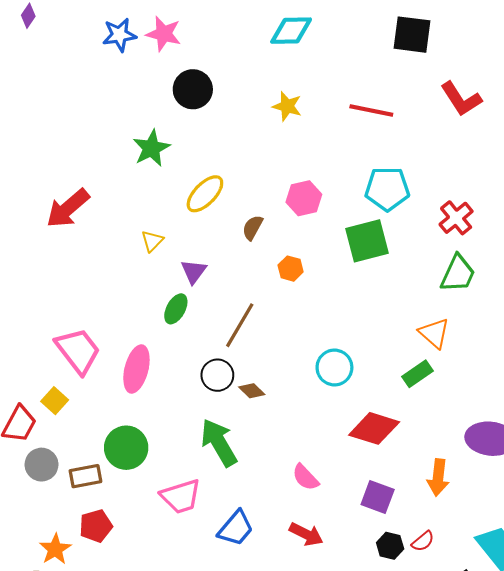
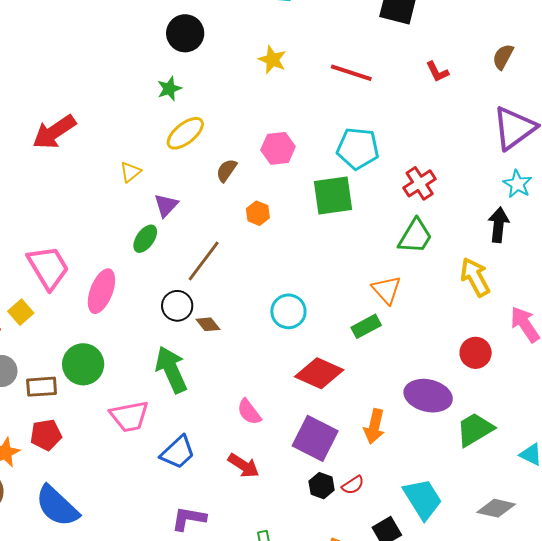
red L-shape: (461, 99) -> (437, 72), size x0.6
green star: (151, 148) -> (169, 89), moved, size x0.7
purple square: (378, 497) -> (315, 438), size x1.4

